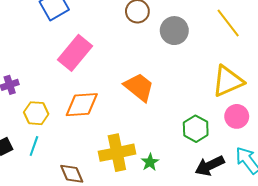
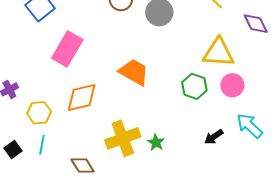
yellow triangle: (228, 81) -> (218, 53), turned 36
green hexagon: (196, 129) -> (194, 86), moved
black arrow: (210, 166) -> (214, 137), size x0.7

